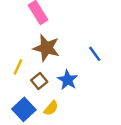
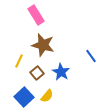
blue line: (95, 54) -> (91, 56), moved

